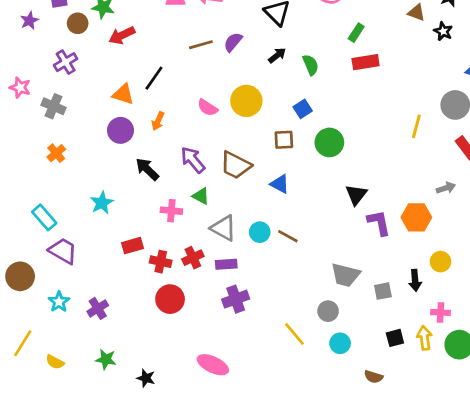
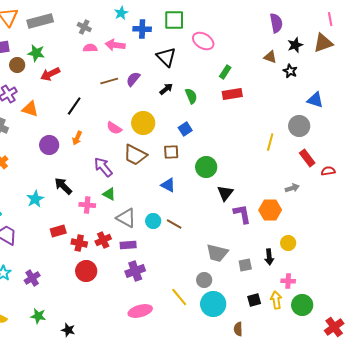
orange triangle: (123, 94) -> (30, 109), moved
green circle: (329, 142) -> (206, 167), moved
brown trapezoid: (236, 165) -> (135, 155), moved
black arrow: (147, 169) -> (63, 186), moved
cyan circle: (340, 343) -> (213, 304), size x1.6
pink ellipse: (213, 365) -> (140, 311), moved, turned -40
brown semicircle: (374, 377) -> (238, 329), turned 72

